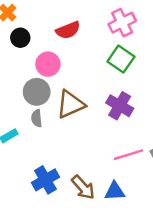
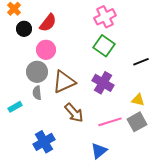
red semicircle: (68, 30) -> (48, 23), moved, turned -30
brown arrow: (83, 187) -> (74, 113), moved
blue triangle: (115, 191) -> (99, 151), turned -36

